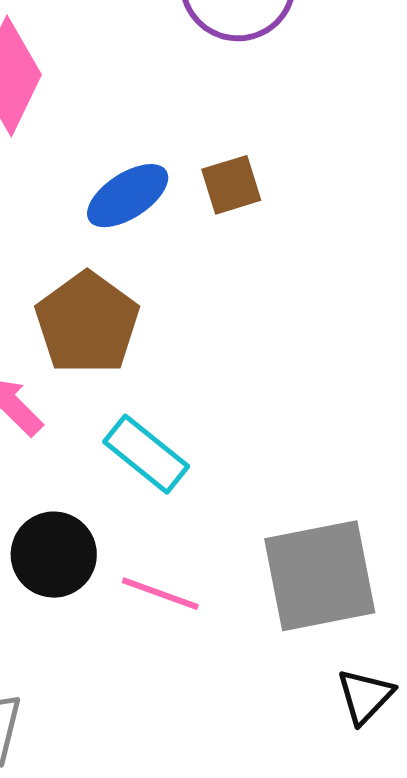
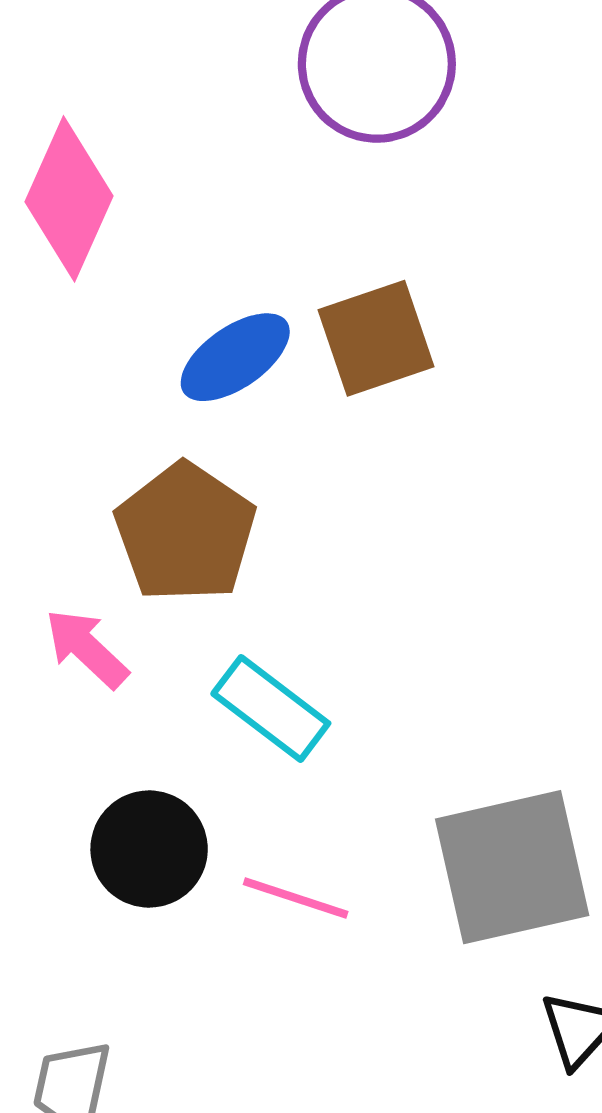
brown square: (231, 185) -> (376, 338), size x1.4

